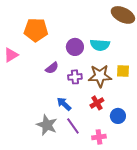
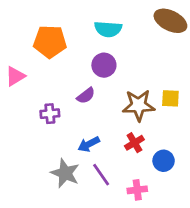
cyan semicircle: (100, 45) -> (108, 29), moved
purple semicircle: (52, 68) -> (86, 96), moved
purple cross: (75, 77) -> (50, 114), moved
blue arrow: (64, 104) -> (89, 144), turned -70

